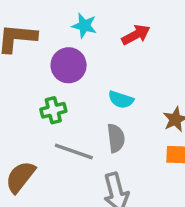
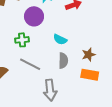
gray semicircle: (116, 138) -> (63, 61), moved

